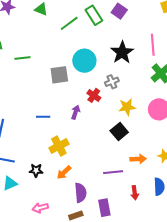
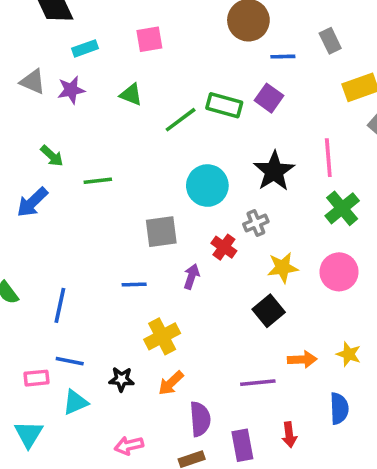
green rectangle: (94, 15) -> (224, 105), turned -42
gray square: (59, 75) -> (161, 232), moved
red arrow: (135, 193) -> (289, 435), moved

